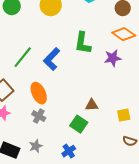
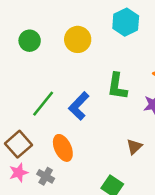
brown triangle: (92, 105) -> (134, 147), moved, turned -40
gray cross: (39, 116) -> (46, 176), moved

